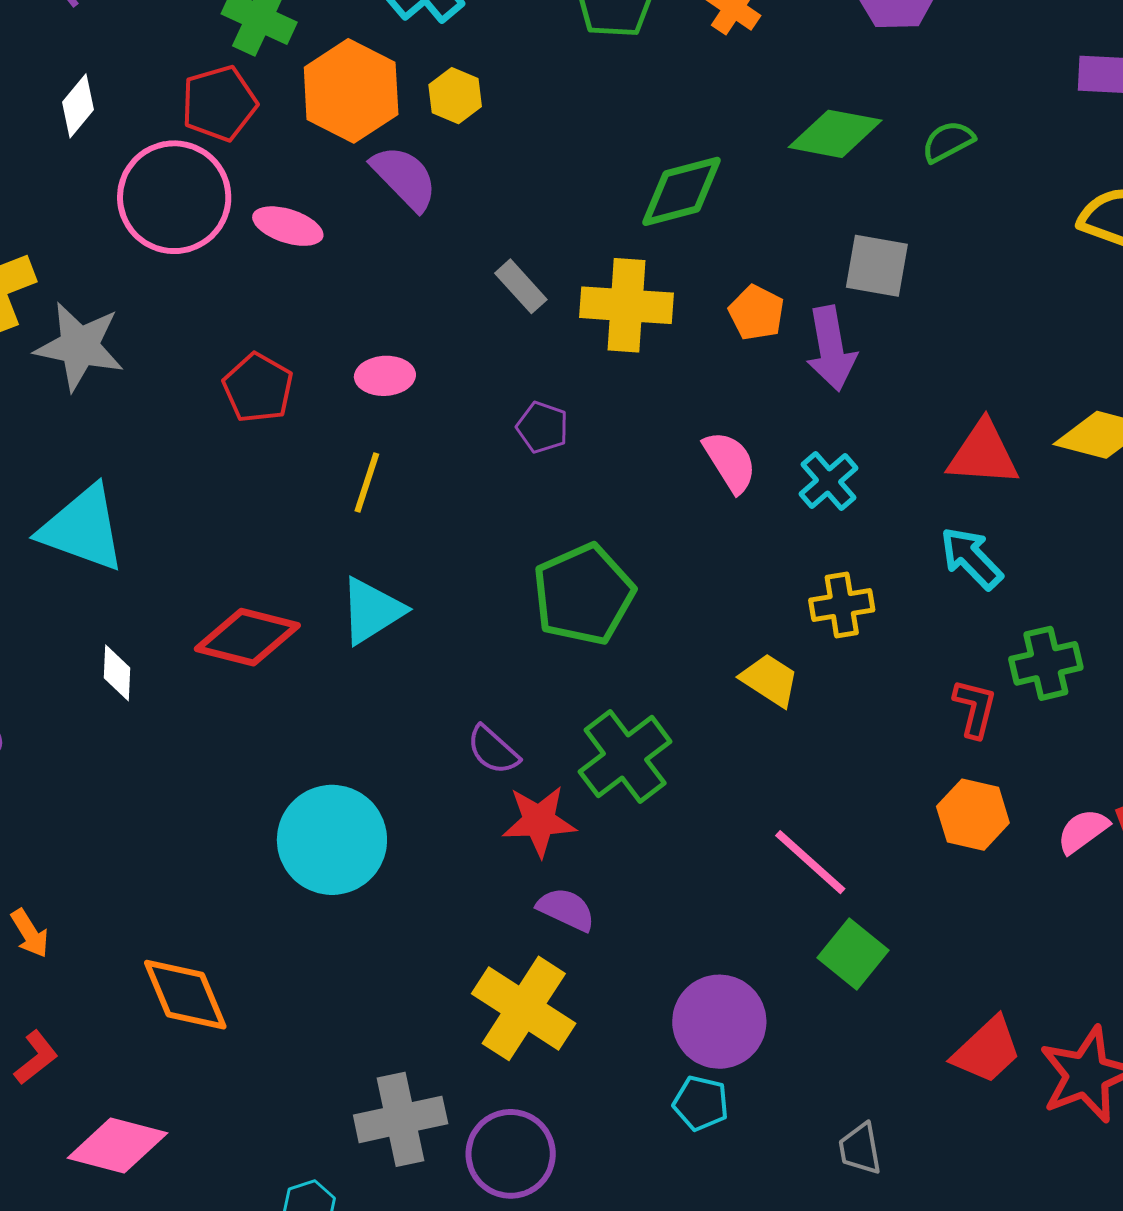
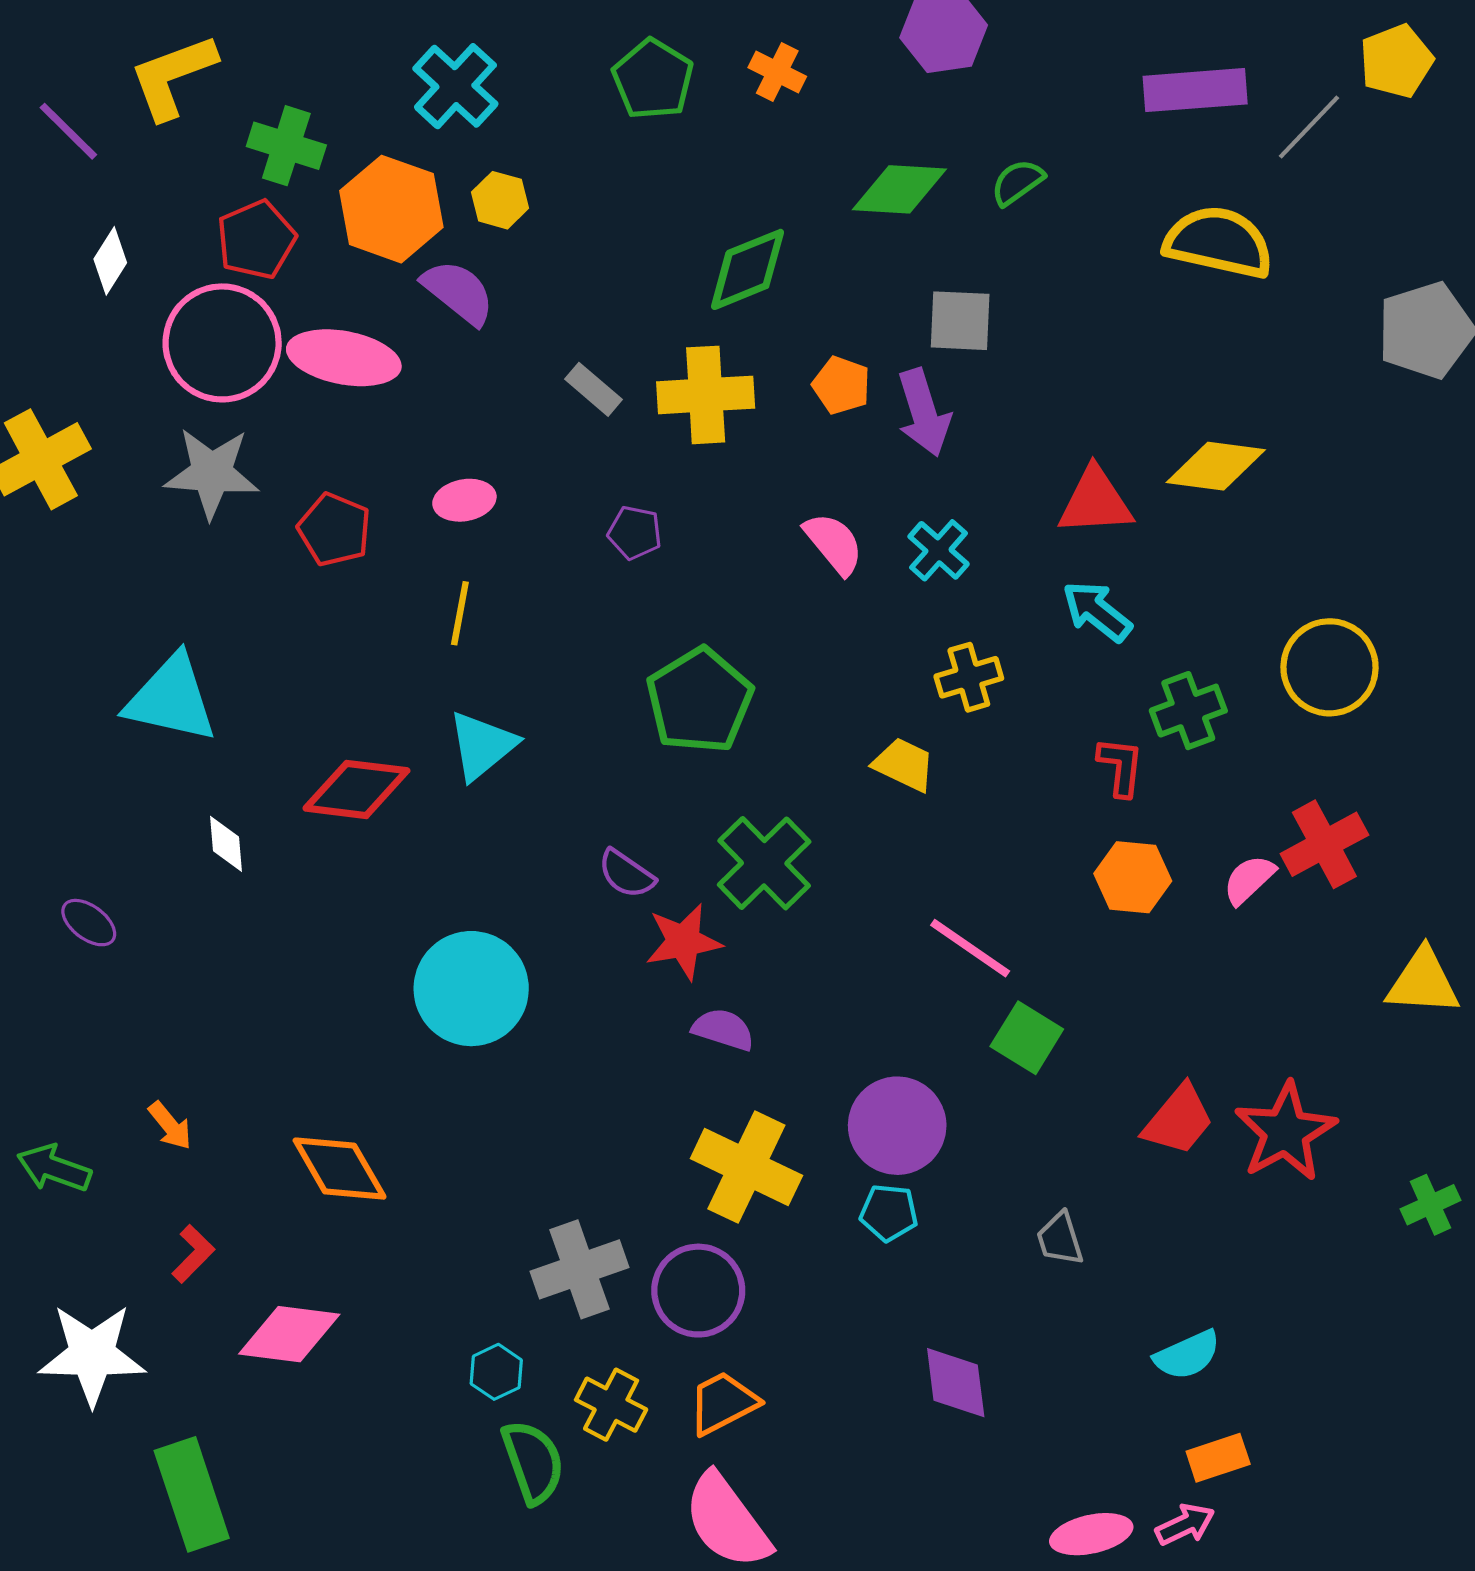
pink ellipse: (288, 226) -> (344, 358), size x1.5
gray star: (79, 346) -> (212, 473), moved
yellow cross: (524, 1008) -> (746, 1167), moved

